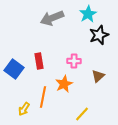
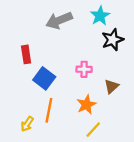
red rectangle: (39, 61) -> (26, 54), moved
blue square: (14, 69) -> (44, 78), moved
orange star: (64, 84) -> (86, 105), moved

